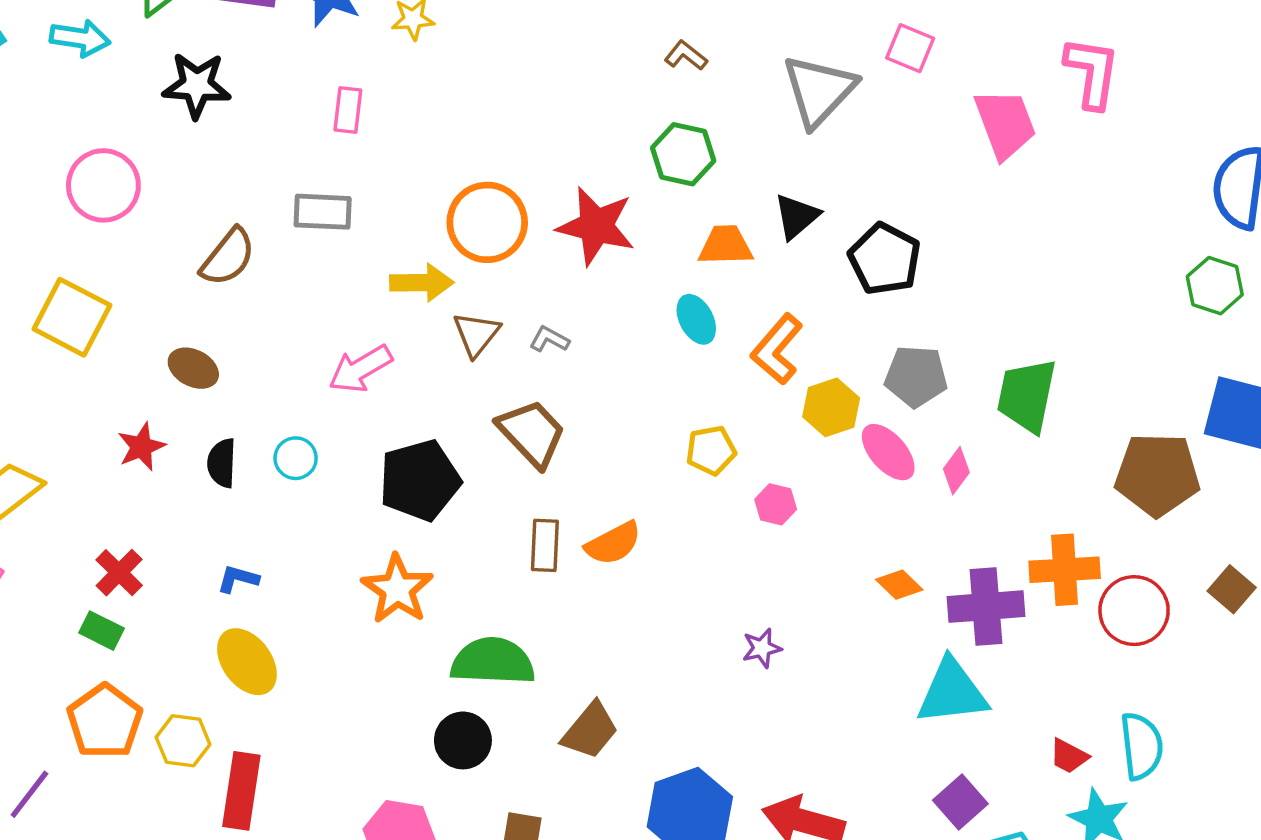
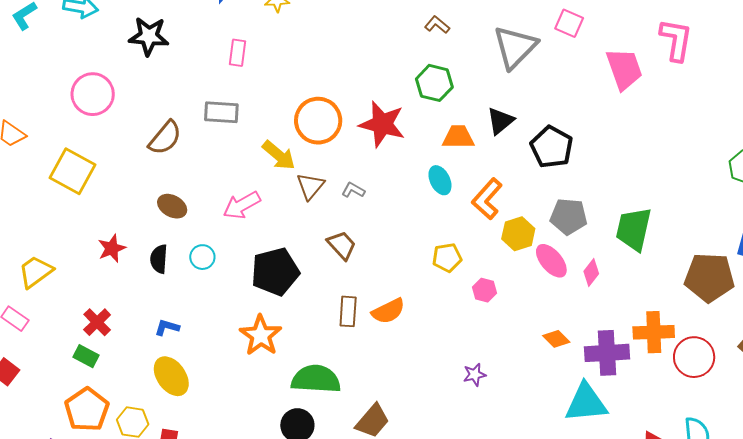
yellow arrow: (422, 283) -> (279, 155), turned 39
brown ellipse: (193, 368) -> (172, 206), moved
brown trapezoid: (532, 433) -> (342, 245), size x0.7

